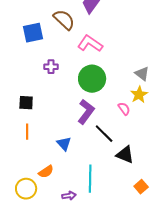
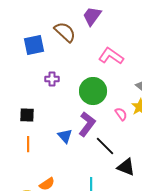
pink L-shape: (90, 44) -> (111, 56), moved
pink semicircle: (124, 109) -> (121, 114), moved
blue triangle: (64, 144) -> (65, 136), moved

